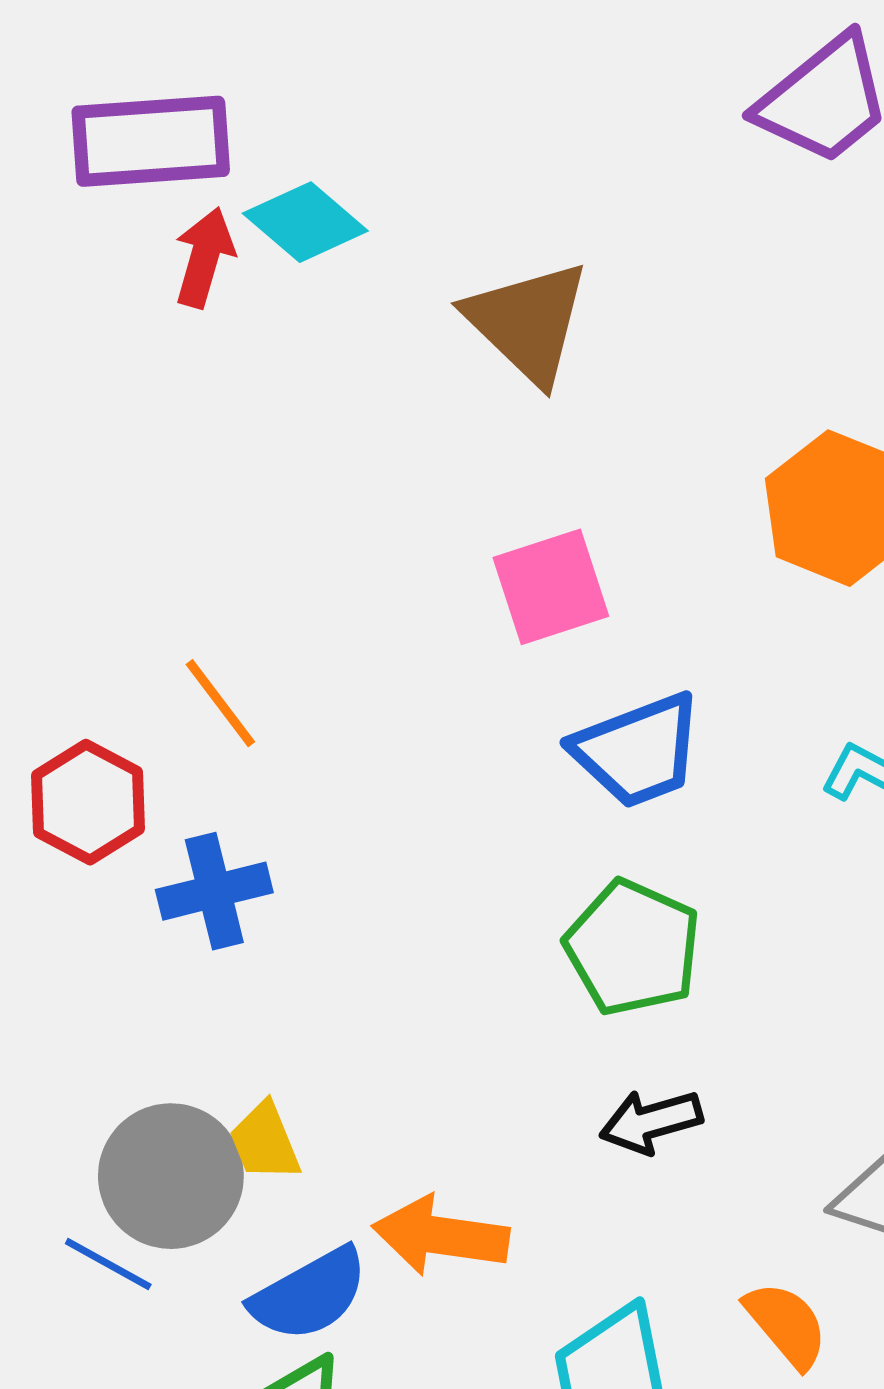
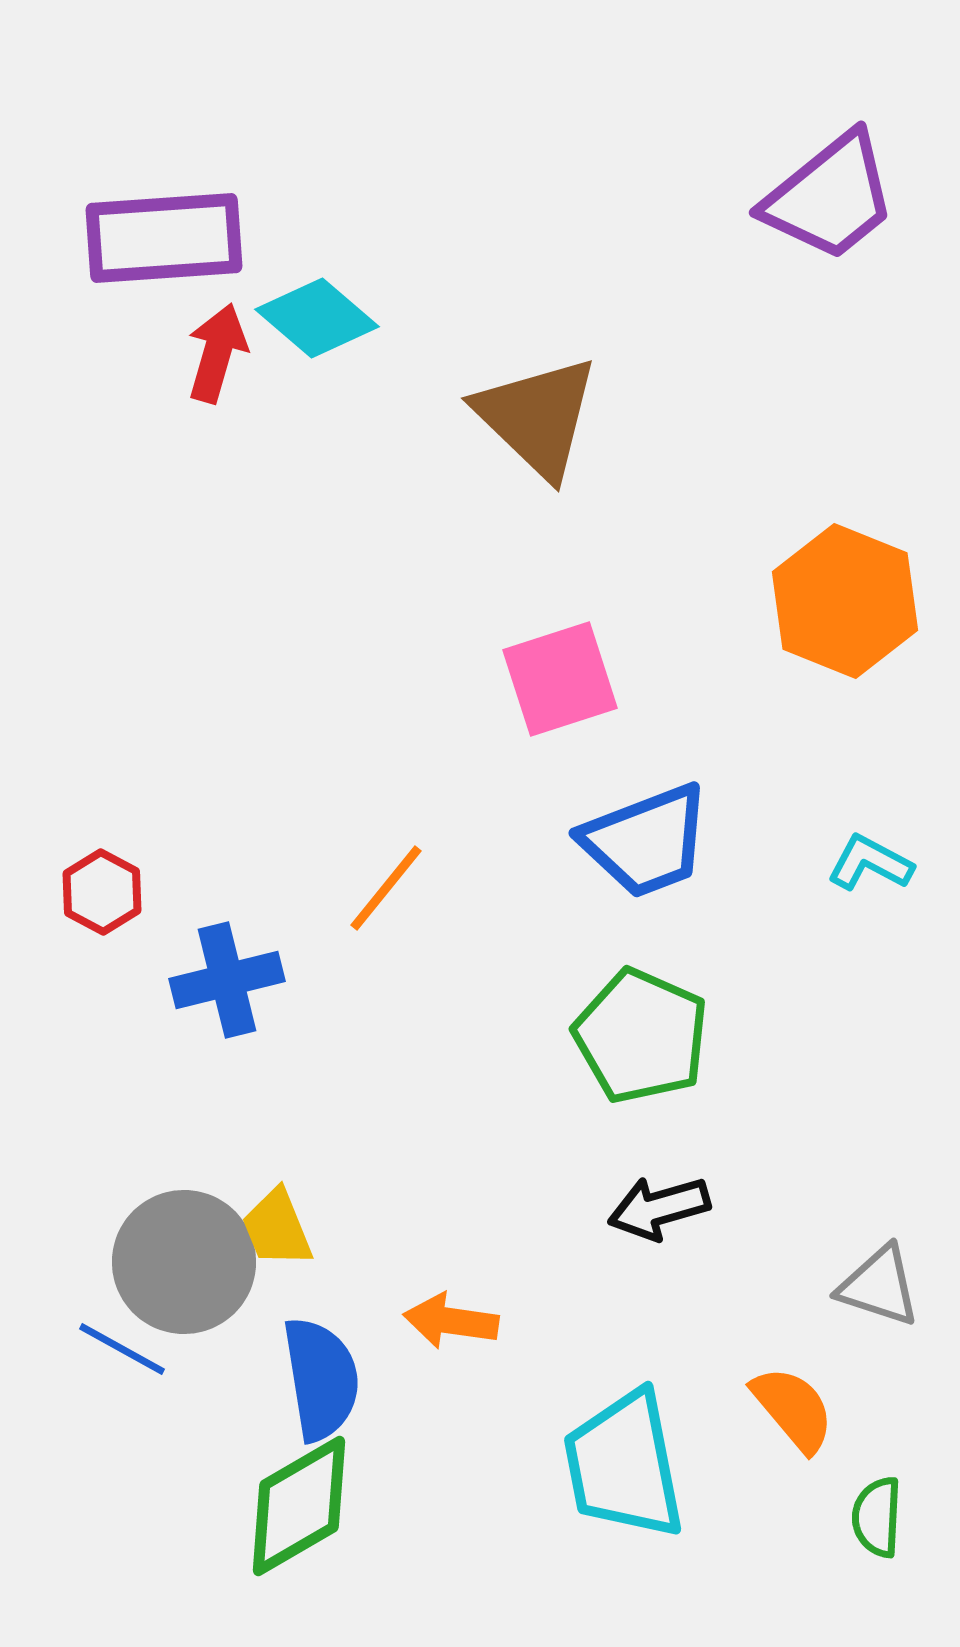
orange line: (220, 703) -> (386, 888), moved, turned 76
red hexagon: (88, 802) -> (102, 892), size x0.7
orange arrow: (441, 1236) -> (451, 1321), size x0.7
blue semicircle: (309, 1294) -> (321, 1379), turned -70

